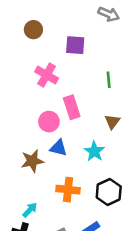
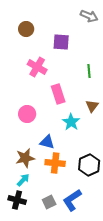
pink circle: (49, 122) -> (27, 114), moved
blue triangle: (59, 148) -> (47, 142), moved
cyan star: (94, 151) -> (71, 122), moved
brown star: (32, 161) -> (25, 158), moved

